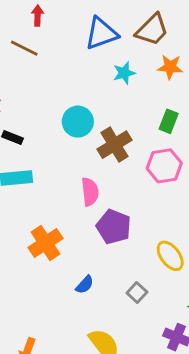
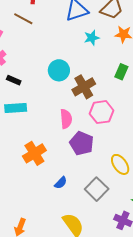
pink hexagon: (164, 166) -> (102, 112), moved
gray square: (137, 292) -> (97, 189), size x1.6

